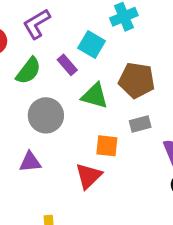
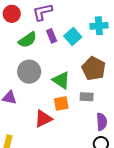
purple rectangle: (67, 65) -> (52, 36), moved
green triangle: (95, 96) -> (61, 80), moved
orange square: (107, 146) -> (61, 104), turned -35

